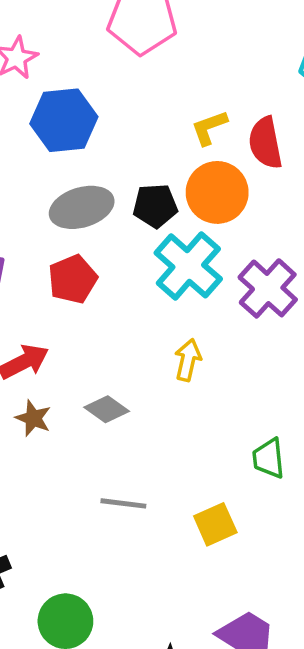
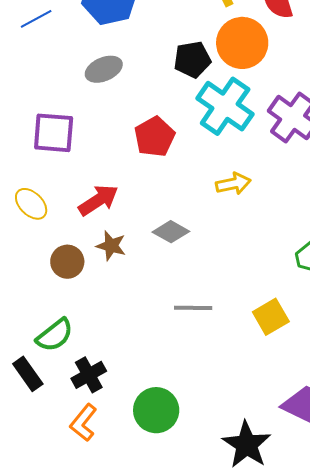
gray ellipse: (82, 207) -> (104, 69), moved, size x0.7
red pentagon: (73, 279) -> (155, 137), moved
yellow arrow: (188, 360) -> (233, 184), turned 72

